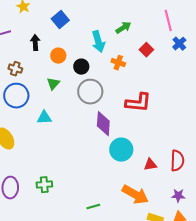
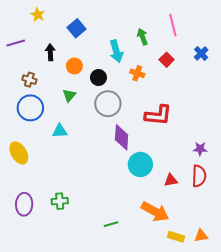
pink line: (168, 21) -> (173, 25), moved
green arrow: (123, 28) -> (142, 37), turned -77
purple star: (178, 196) -> (200, 149), moved

